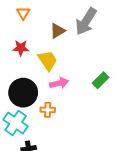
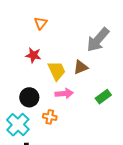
brown triangle: (58, 31) -> (81, 67), moved
black circle: (23, 93) -> (29, 97), size x0.7

